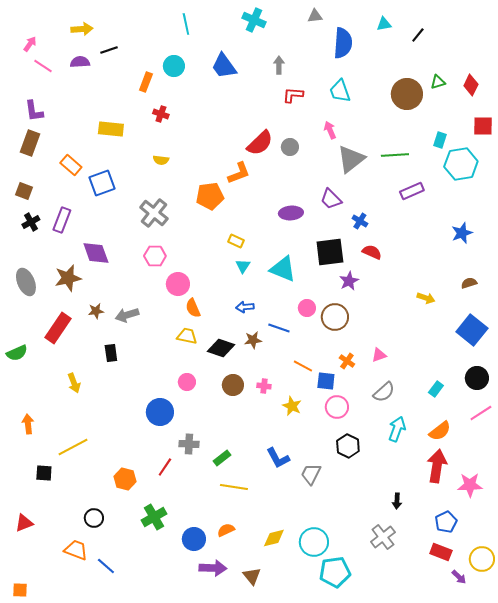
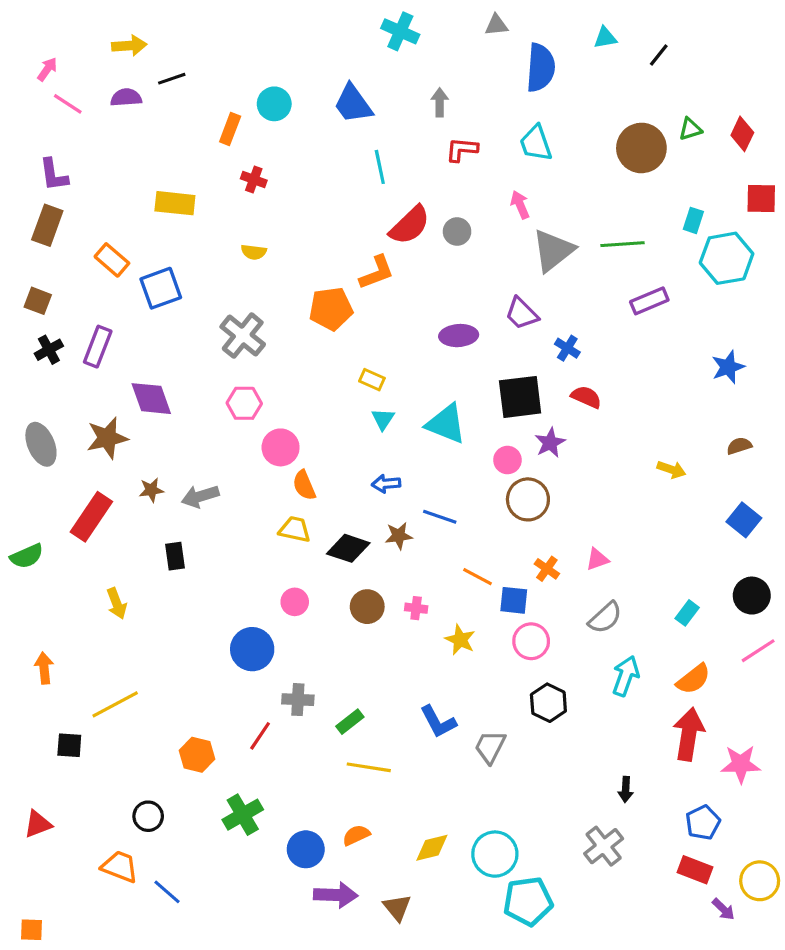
cyan line: (186, 24) -> (380, 167), moved
pink circle: (307, 308) -> (507, 460), moved
blue square: (472, 330) -> (744, 520), size x0.7

